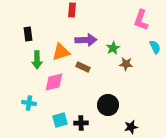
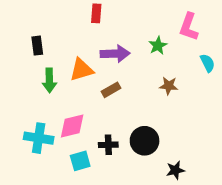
green star: (113, 48) -> (158, 46), moved
brown rectangle: (83, 67) -> (111, 90), turned -56
pink diamond: (54, 82) -> (72, 126), moved
cyan cross: (29, 103) -> (39, 138), size x1.5
black cross: (81, 123) -> (108, 145), moved

